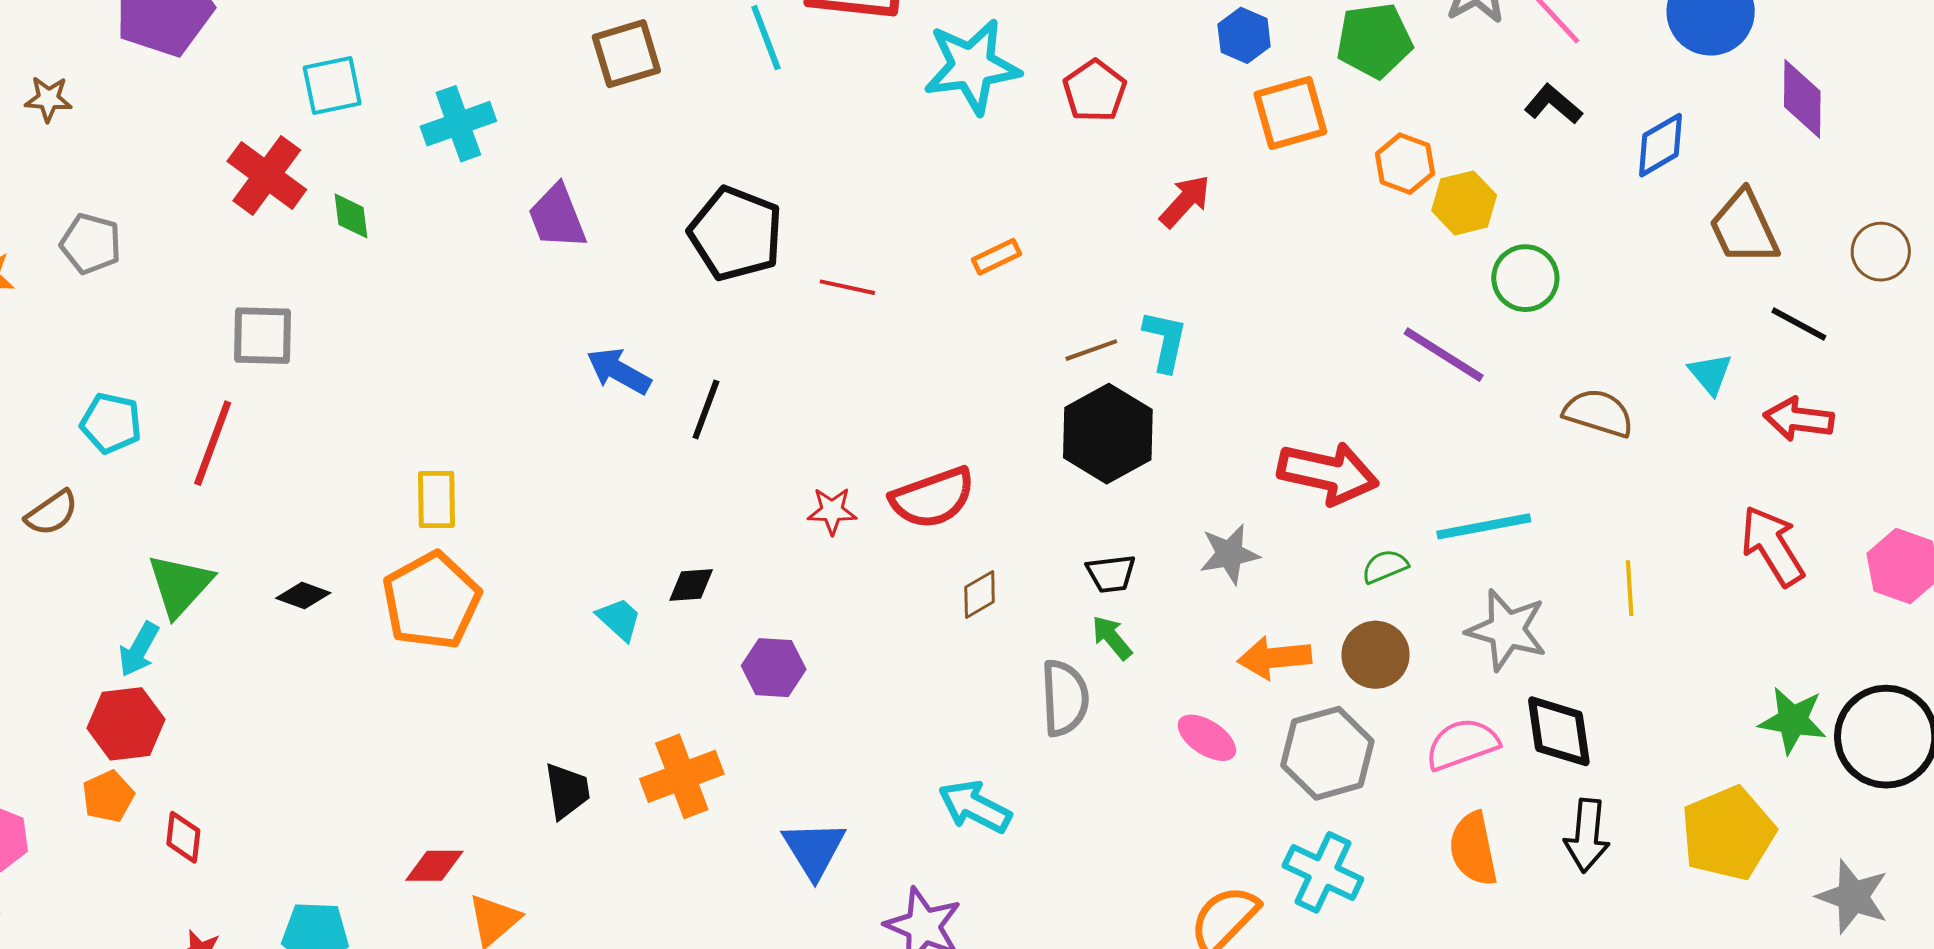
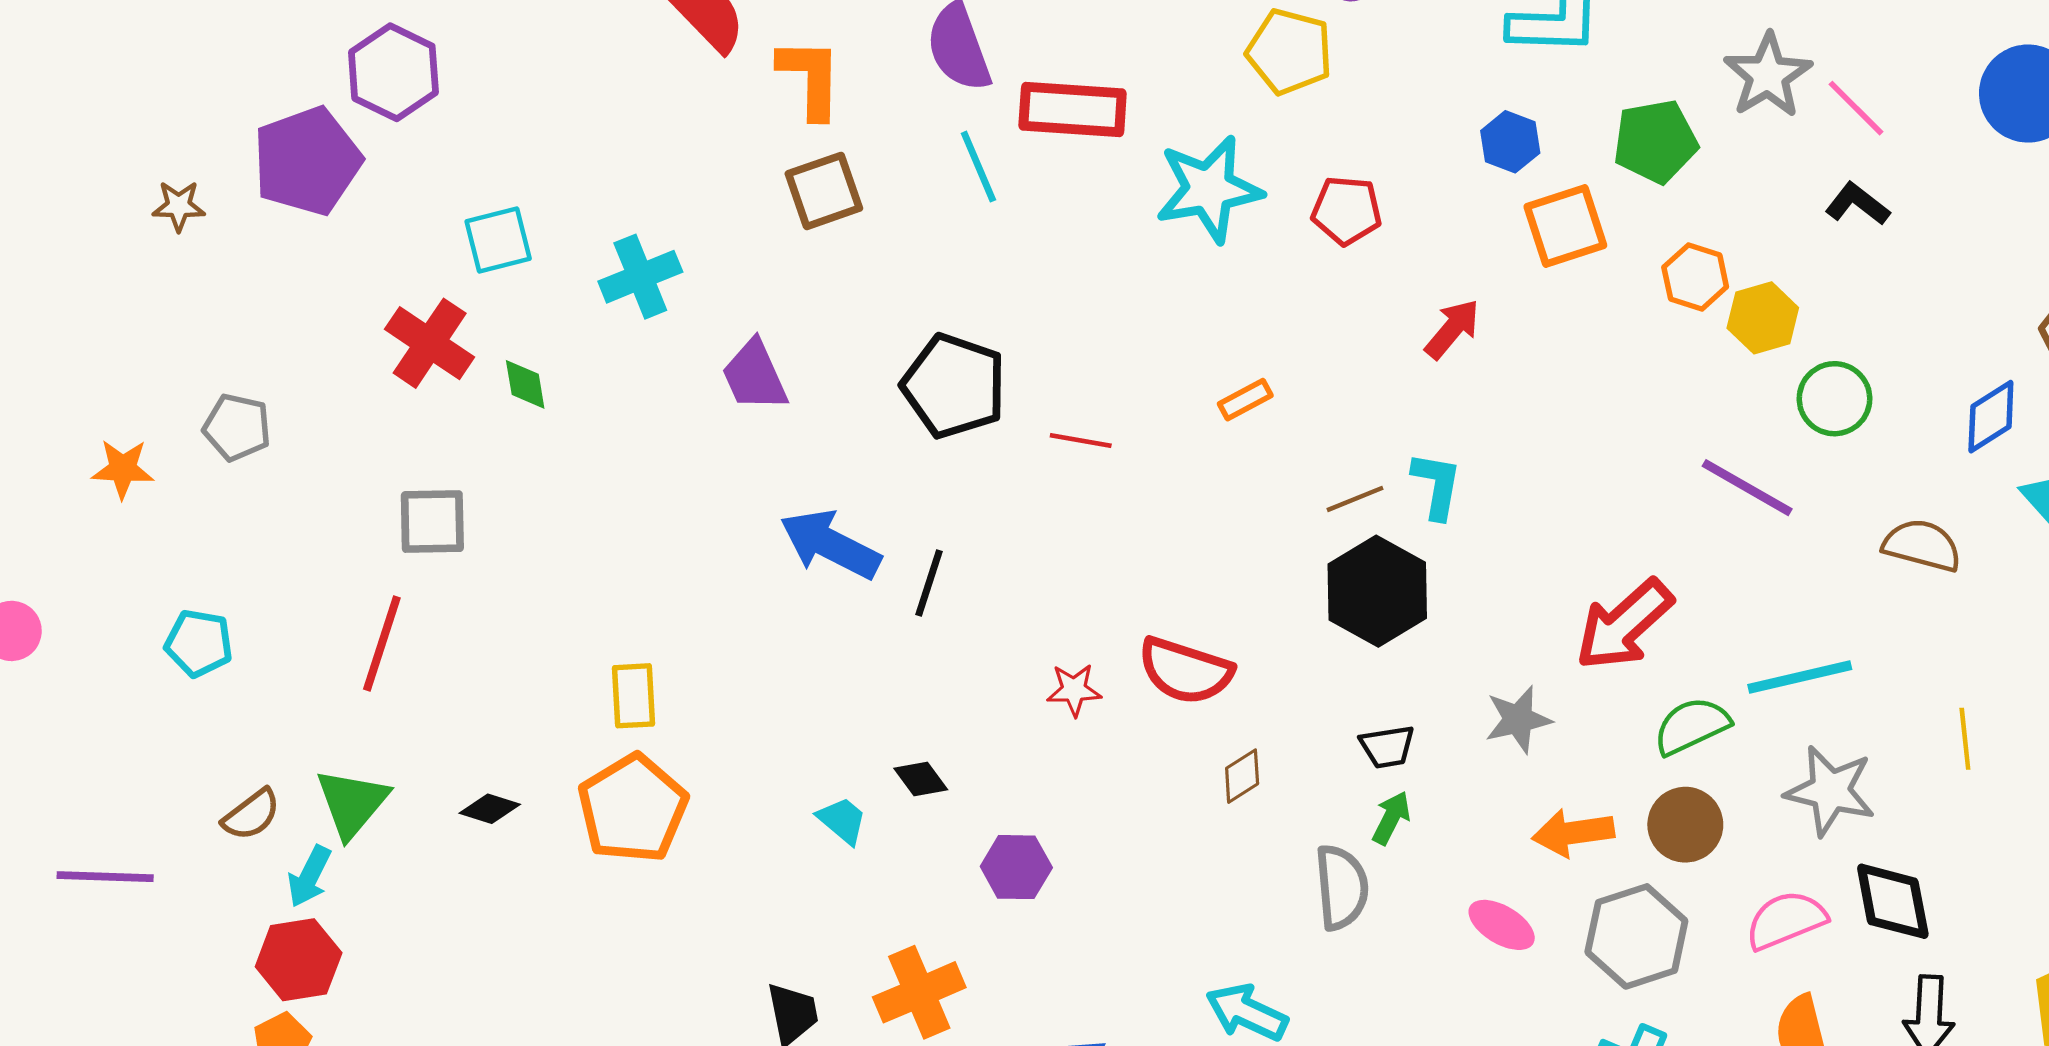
red pentagon: (1095, 91) -> (1347, 210), turned -30
brown star: (48, 99) -> (179, 206), moved
blue diamond: (1661, 145) -> (1991, 417), moved
blue arrow: (619, 371) -> (830, 544), size x1.4
cyan pentagon: (111, 423) -> (199, 643), moved
red arrow: (1328, 473) -> (1624, 625), turned 128
red semicircle: (933, 498) -> (1185, 671), turned 40
brown semicircle: (52, 513) -> (251, 815), moved
green semicircle: (1385, 566) -> (1692, 726), size x1.5
black diamond: (691, 585) -> (921, 779), turned 60
green arrow: (1112, 638) -> (1391, 818), turned 69

